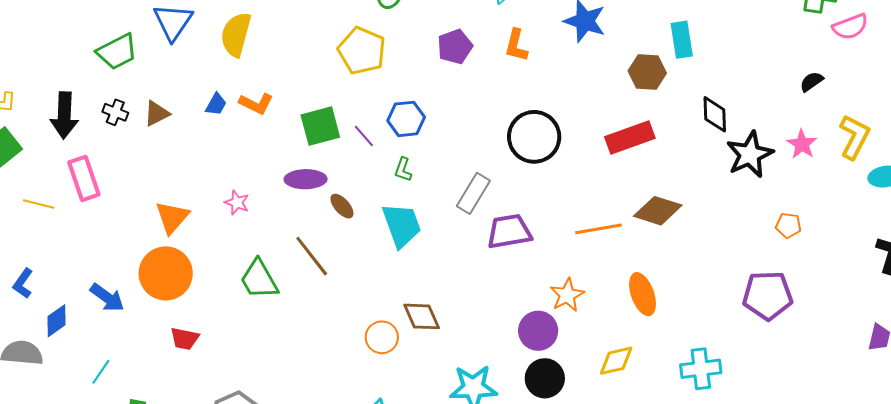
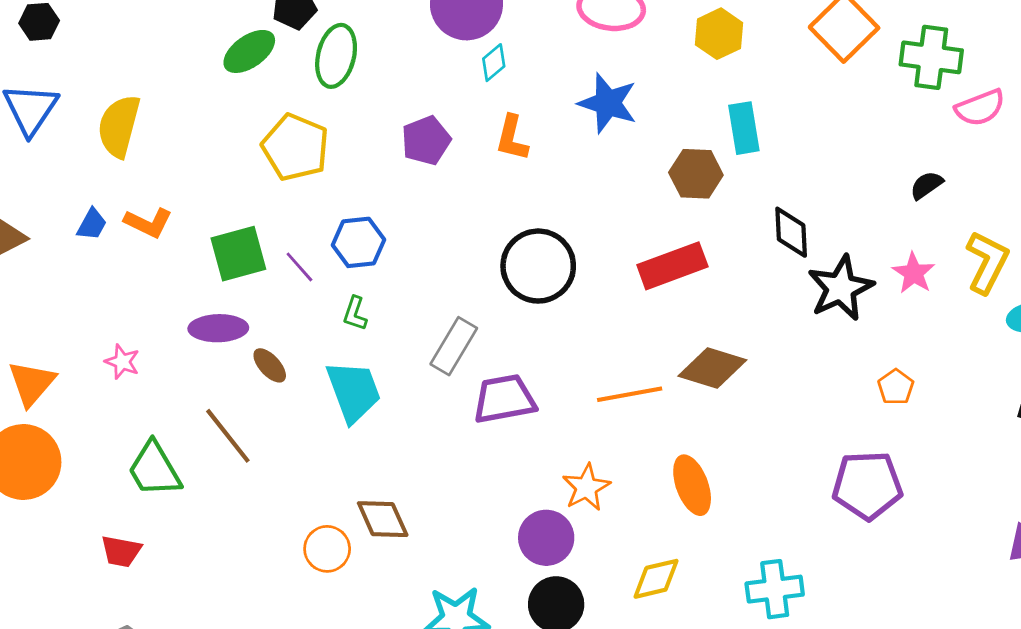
orange pentagon: (788, 225) -> (896, 387), turned 30
red trapezoid: (185, 339) -> (121, 551), moved

